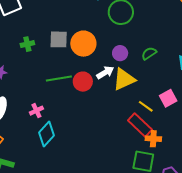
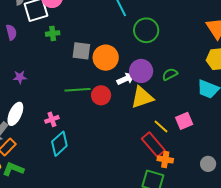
green cross: (27, 44) -> (53, 33), moved
purple circle: (120, 53) -> (141, 71), size x1.5
white arrow: (105, 73) -> (126, 79), moved

